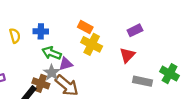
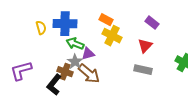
purple rectangle: (135, 30) -> (152, 23), turned 64
blue cross: (41, 31) -> (65, 24), size x1.6
gray rectangle: (142, 81) -> (143, 70), moved

